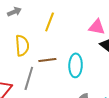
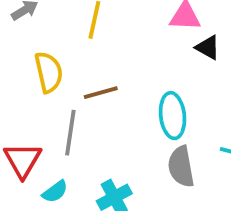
cyan ellipse: (76, 65) -> (173, 116), moved

